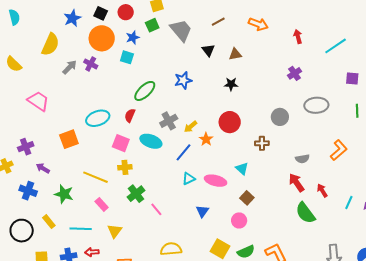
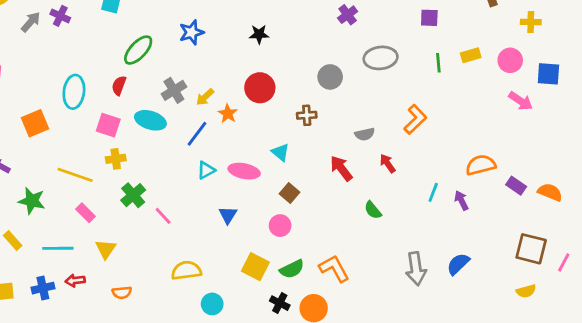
cyan ellipse: (98, 118) -> (74, 92), turned -60
red arrow: (297, 183) -> (341, 168), moved
red arrow: (322, 191) -> (388, 163), moved
green semicircle: (305, 213) -> (373, 210), size x0.6

